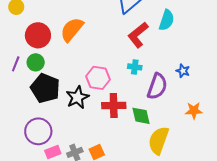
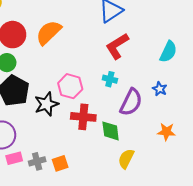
cyan semicircle: (167, 20) -> (168, 52), moved
yellow semicircle: (159, 140) -> (126, 159), size x0.7

